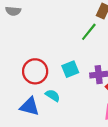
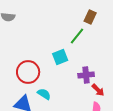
cyan square: (70, 69) -> (60, 57), moved

